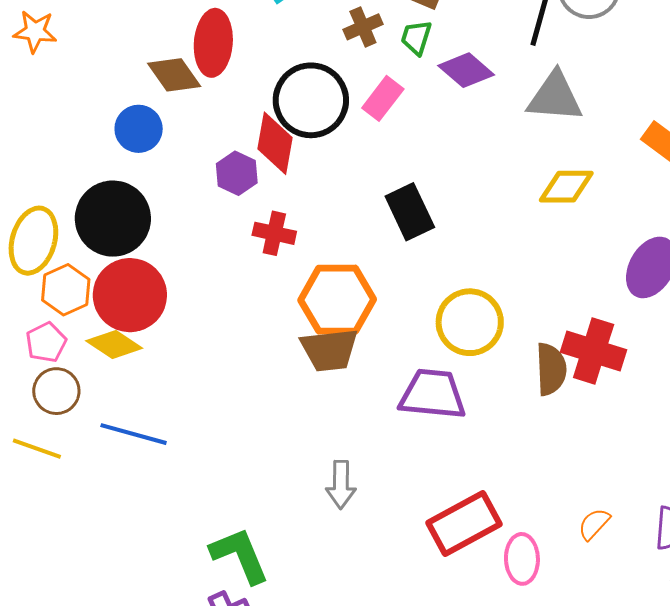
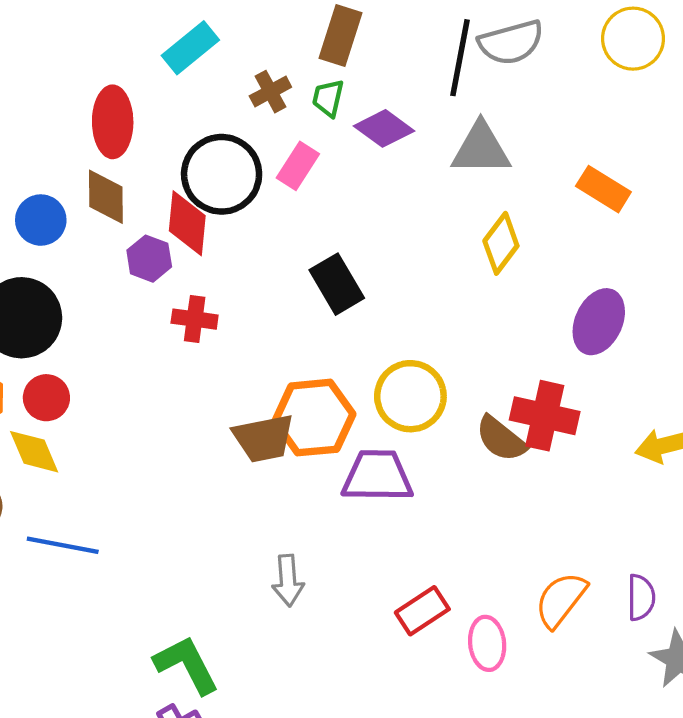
brown diamond: (174, 75) -> (106, 197), moved, turned 40
yellow diamond: (566, 187) -> (501, 243), turned -48
red circle: (130, 295) -> (46, 398), size x0.6
orange hexagon: (337, 300) -> (314, 418), moved
yellow diamond: (114, 345) -> (34, 452), turned 38
brown semicircle: (551, 369) -> (501, 439), turned 136
red rectangle: (464, 523) -> (422, 611), size x0.7
orange semicircle: (594, 524) -> (561, 600), size x1.6

